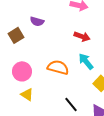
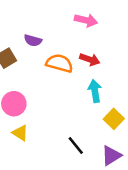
cyan arrow: (86, 61) -> (95, 91), turned 30
orange semicircle: (58, 67) -> (59, 63), moved

